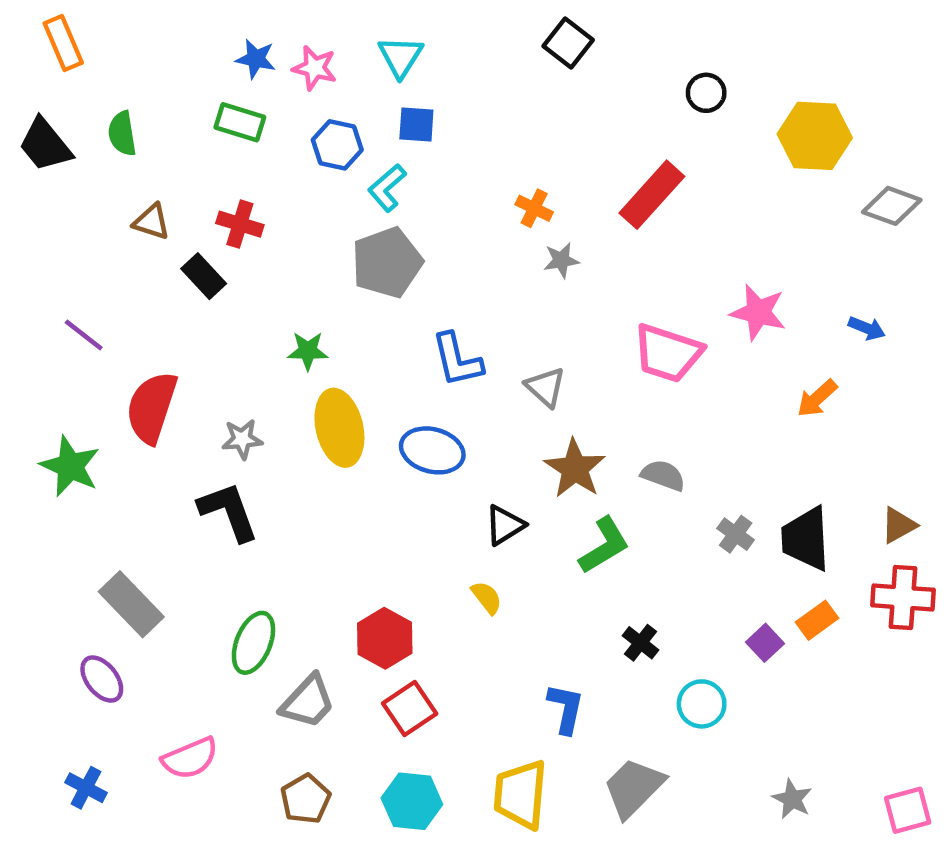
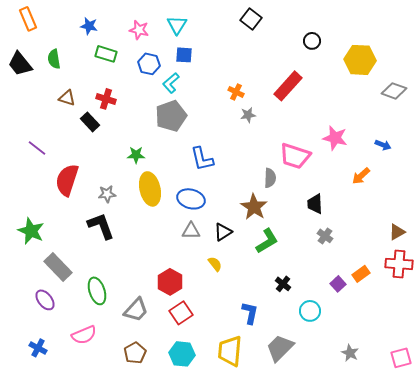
blue star: (256, 59) -> (89, 26), moved
gray triangle: (545, 387) -> (191, 231), moved, turned -42
green star: (70, 466) -> (31, 231), moved
gray semicircle: (663, 475) -> (270, 178), moved, turned 72
black trapezoid: (806, 539) -> (315, 204), moved, size x0.7
green ellipse: (253, 643) -> (97, 291), moved, turned -40

